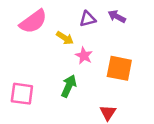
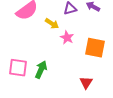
green arrow: (69, 86) -> (41, 70), moved

